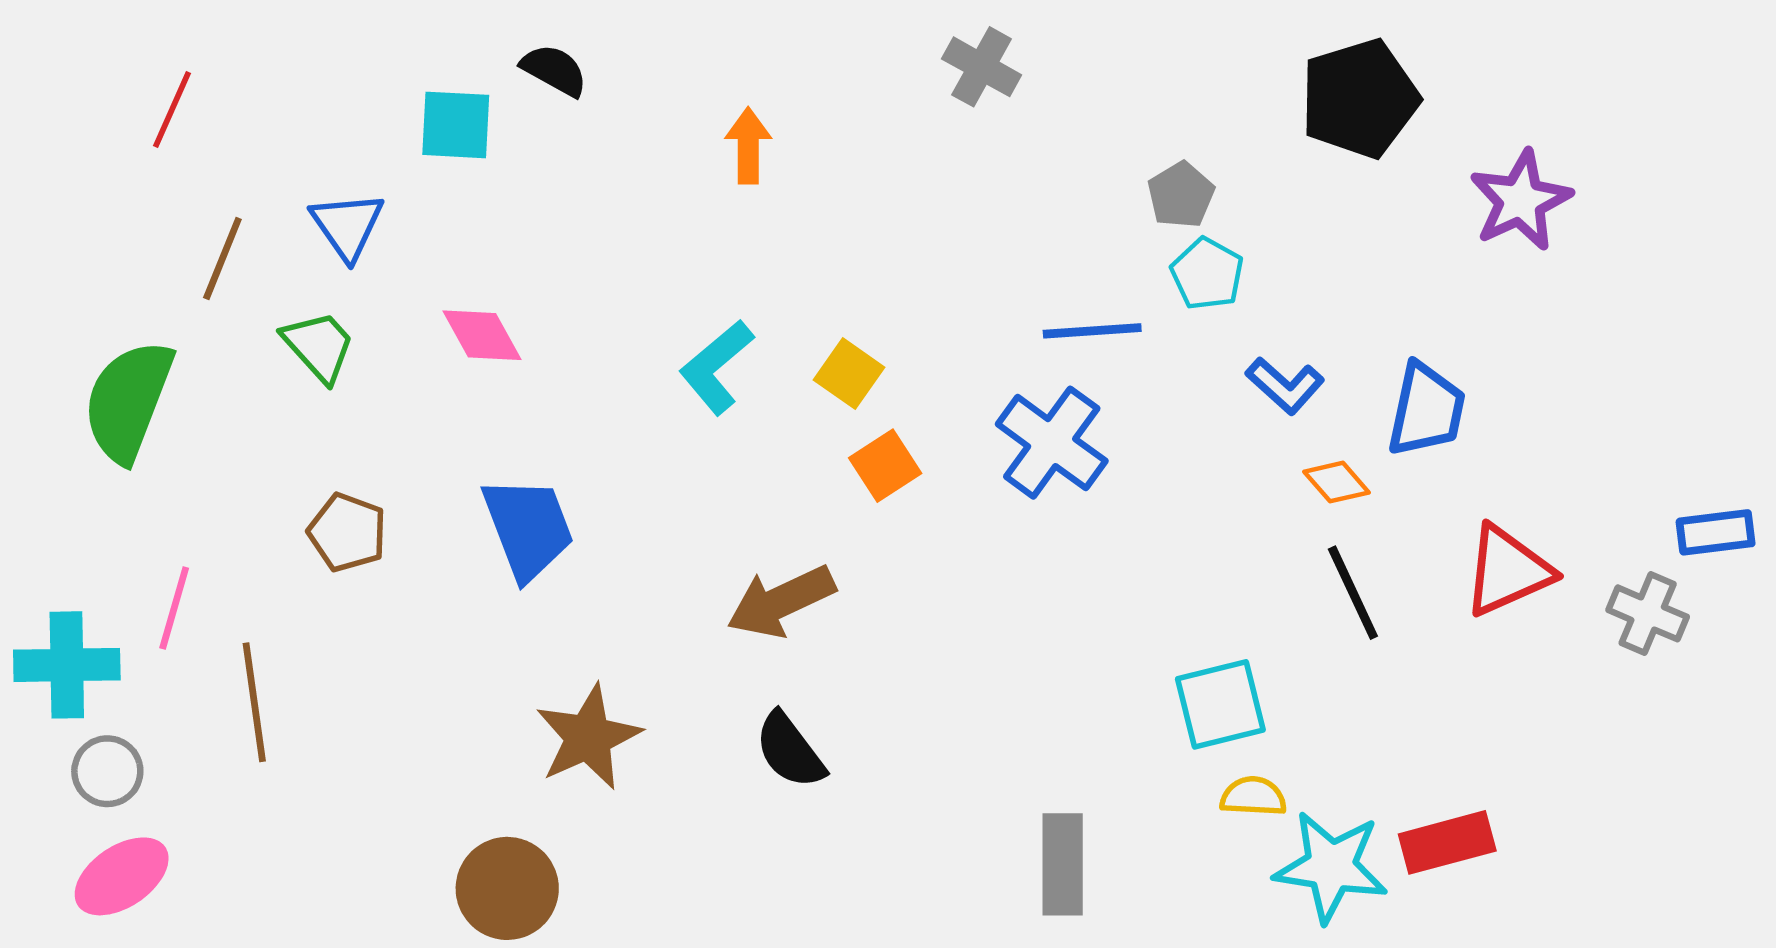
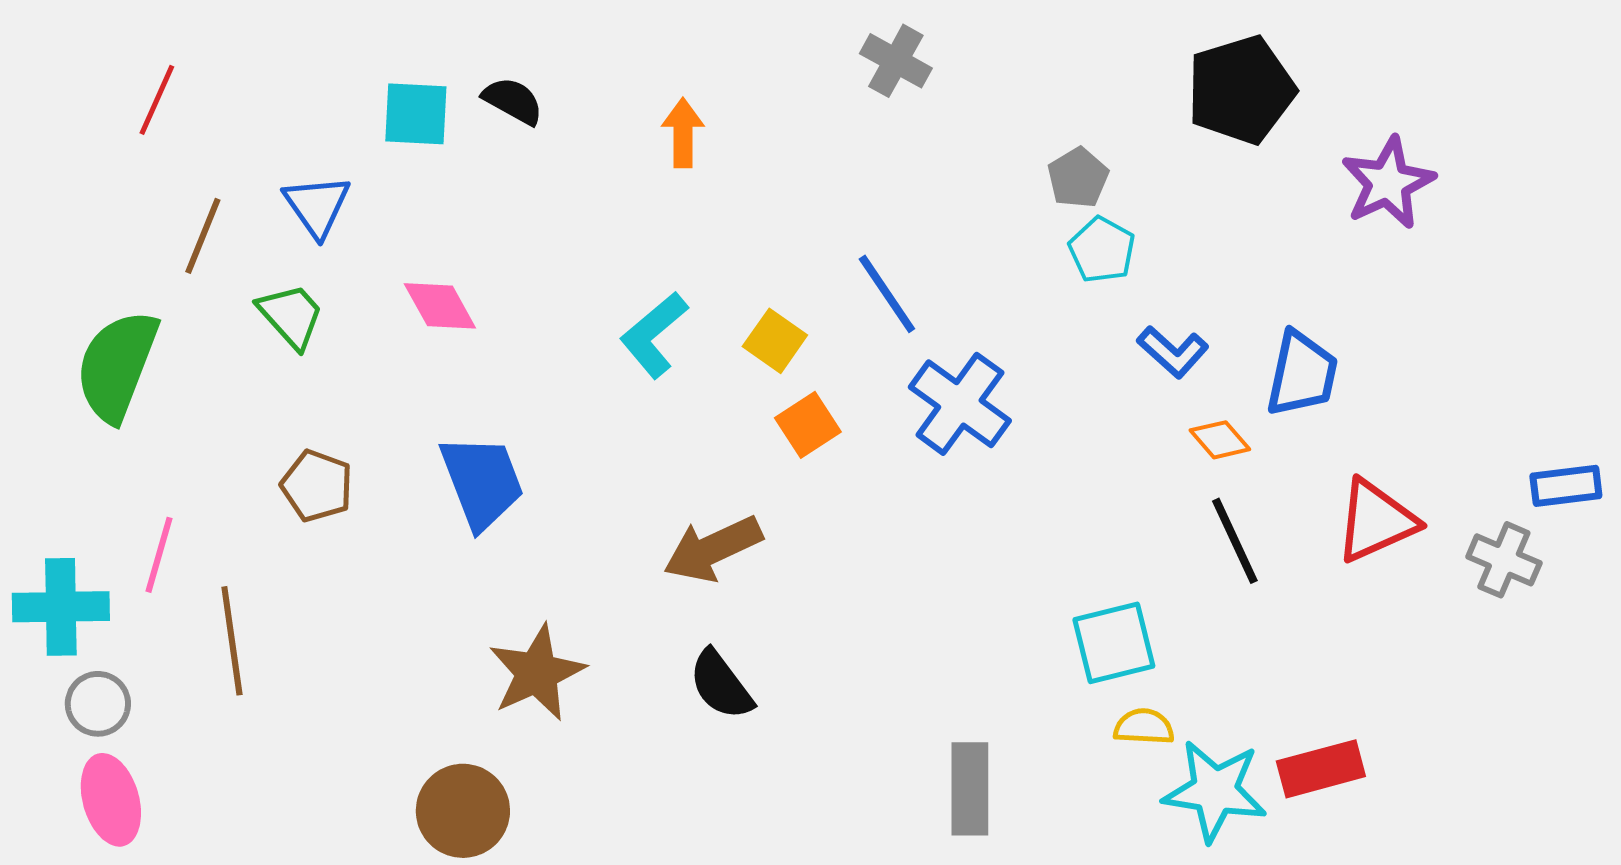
black semicircle: (554, 70) -> (513, 101), moved
blue line: (1092, 331) -> (887, 294), moved, turned 60
pink ellipse: (122, 876) -> (111, 800), turned -72

